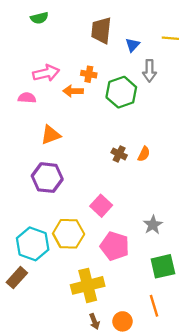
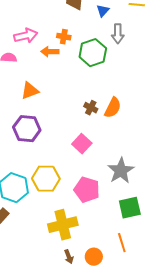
orange semicircle: (144, 154) -> (113, 108), size x1.5
pink square: (101, 206) -> (82, 144), moved
gray star: (153, 225) -> (121, 171), size x1.5

